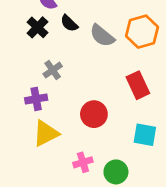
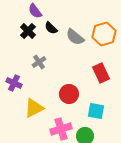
purple cross: (36, 99) -> (14, 83), moved, turned 35
cyan square: (145, 135) -> (96, 111), moved
pink cross: (83, 162) -> (61, 129), size x1.5

